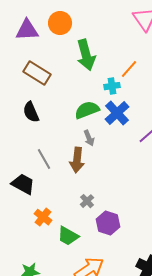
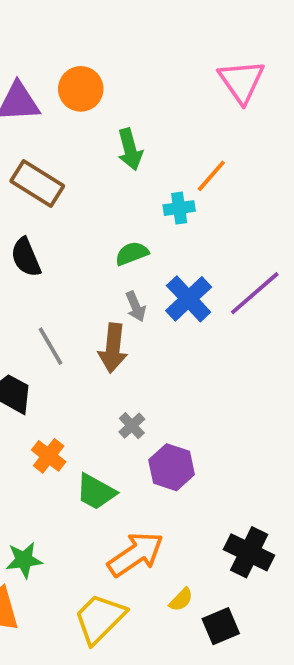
green arrow: (86, 55) -> (130, 149), size x0.7
green semicircle: (87, 110) -> (132, 253), size x0.7
blue cross: (117, 113) -> (189, 299), moved

